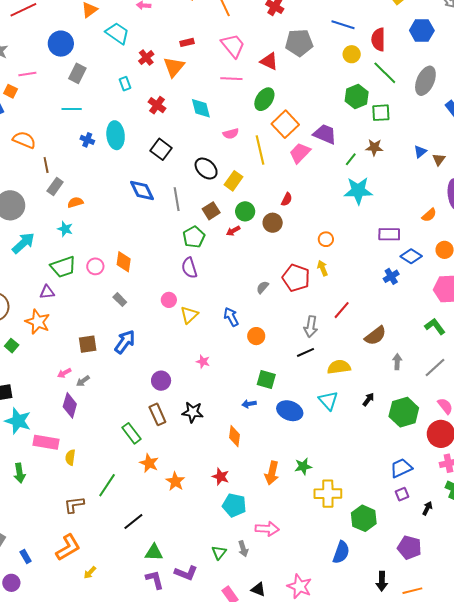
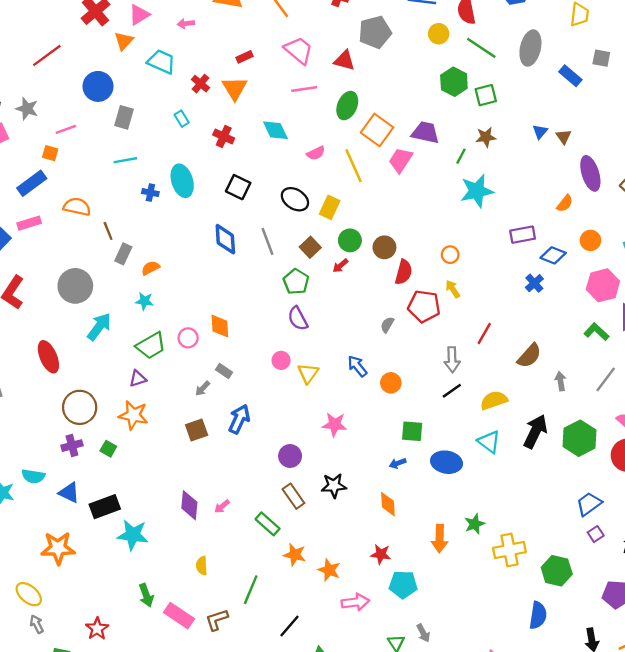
blue diamond: (142, 191) -> (225, 239), turned 32
red semicircle: (287, 199) -> (404, 272), moved, size x1.5
pink star: (203, 362) -> (335, 424), size x1.5
pink arrow: (64, 373) -> (222, 507), moved
gray arrow: (83, 381) -> (203, 388), moved
black arrow: (368, 399) -> (535, 431), size x2.0
pink rectangle: (46, 442) -> (179, 616), moved, turned 35
pink arrow: (267, 529) -> (355, 602), moved

